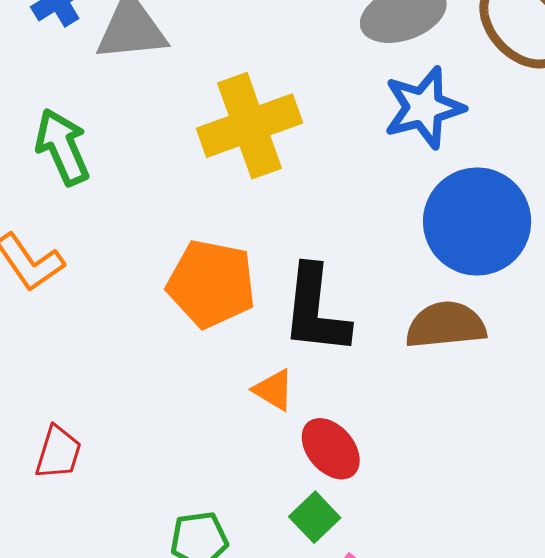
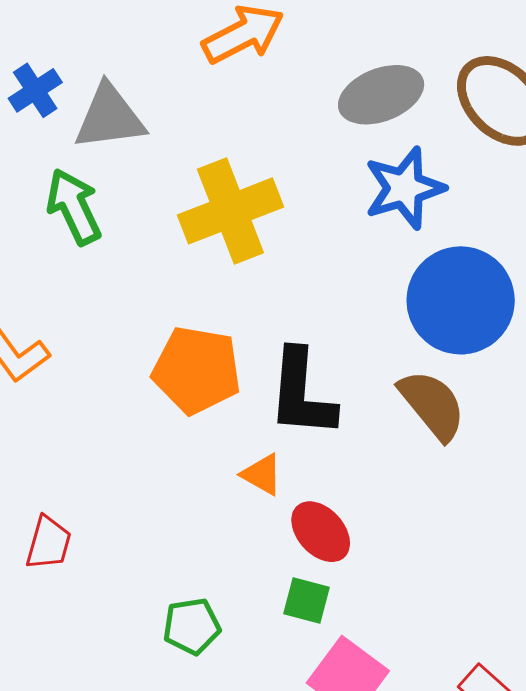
green arrow: (62, 147) -> (74, 207), moved
brown semicircle: (446, 325) -> (432, 405), turned 58
green square: (315, 517) -> (307, 601), turned -30

